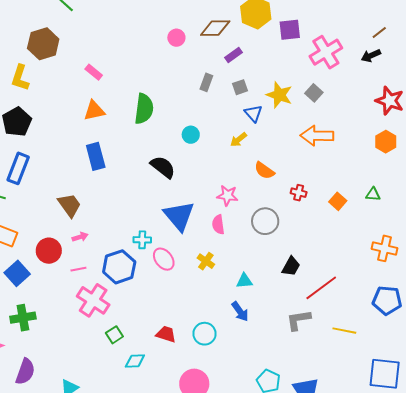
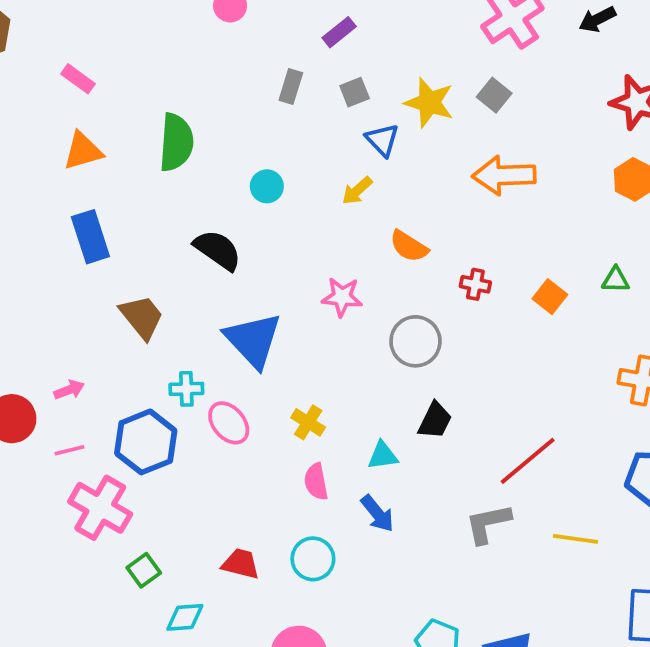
brown trapezoid: (69, 205) -> (142, 317), moved
pink semicircle: (218, 225) -> (316, 482), moved
black trapezoid: (291, 266) -> (435, 421), moved

